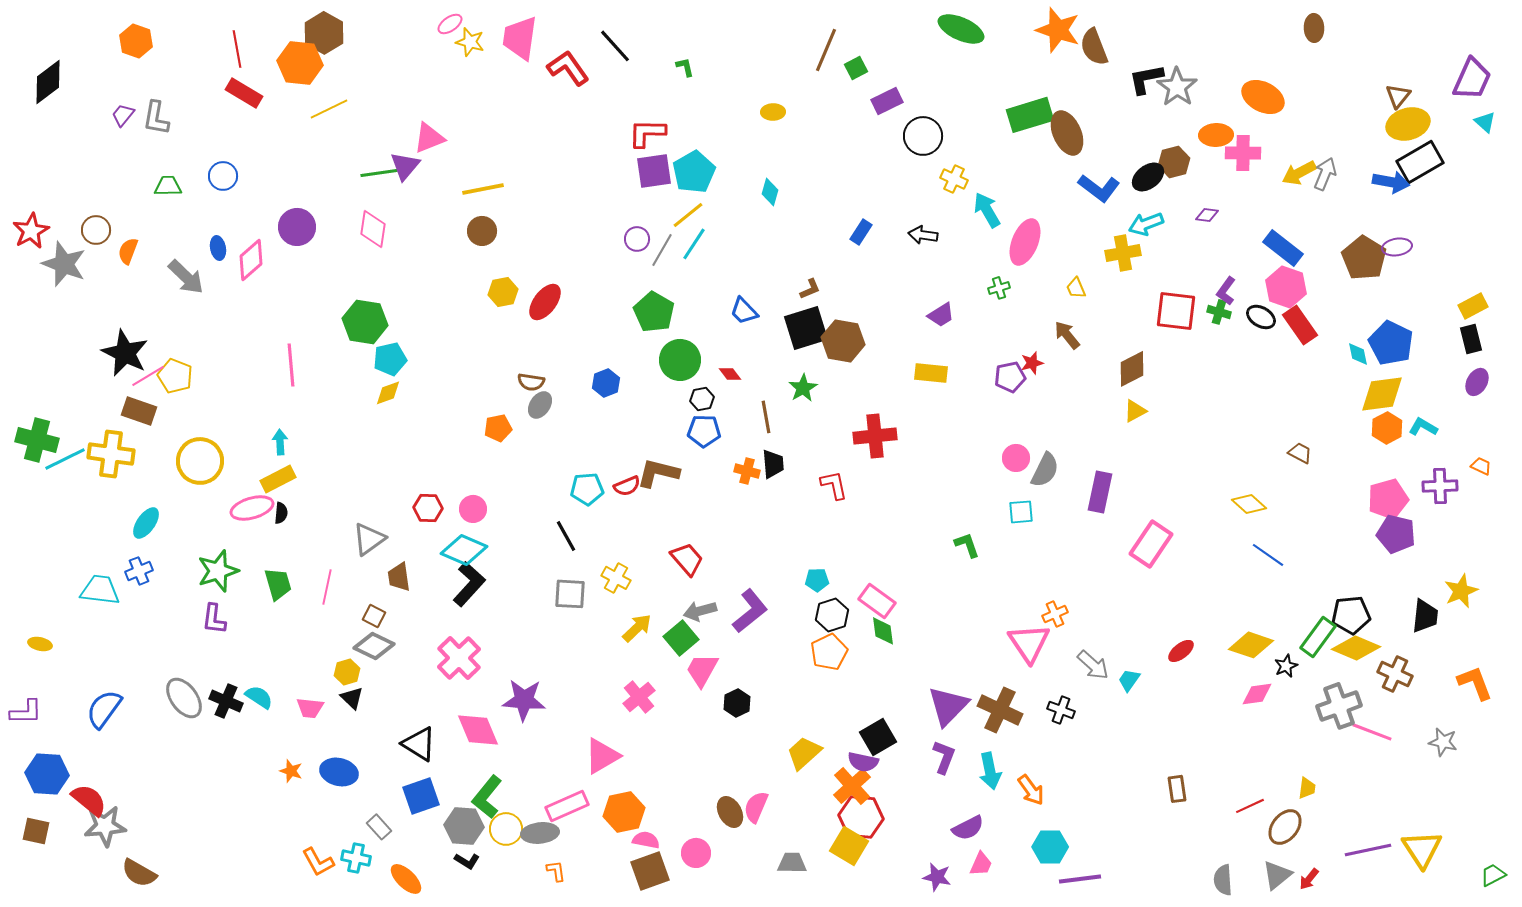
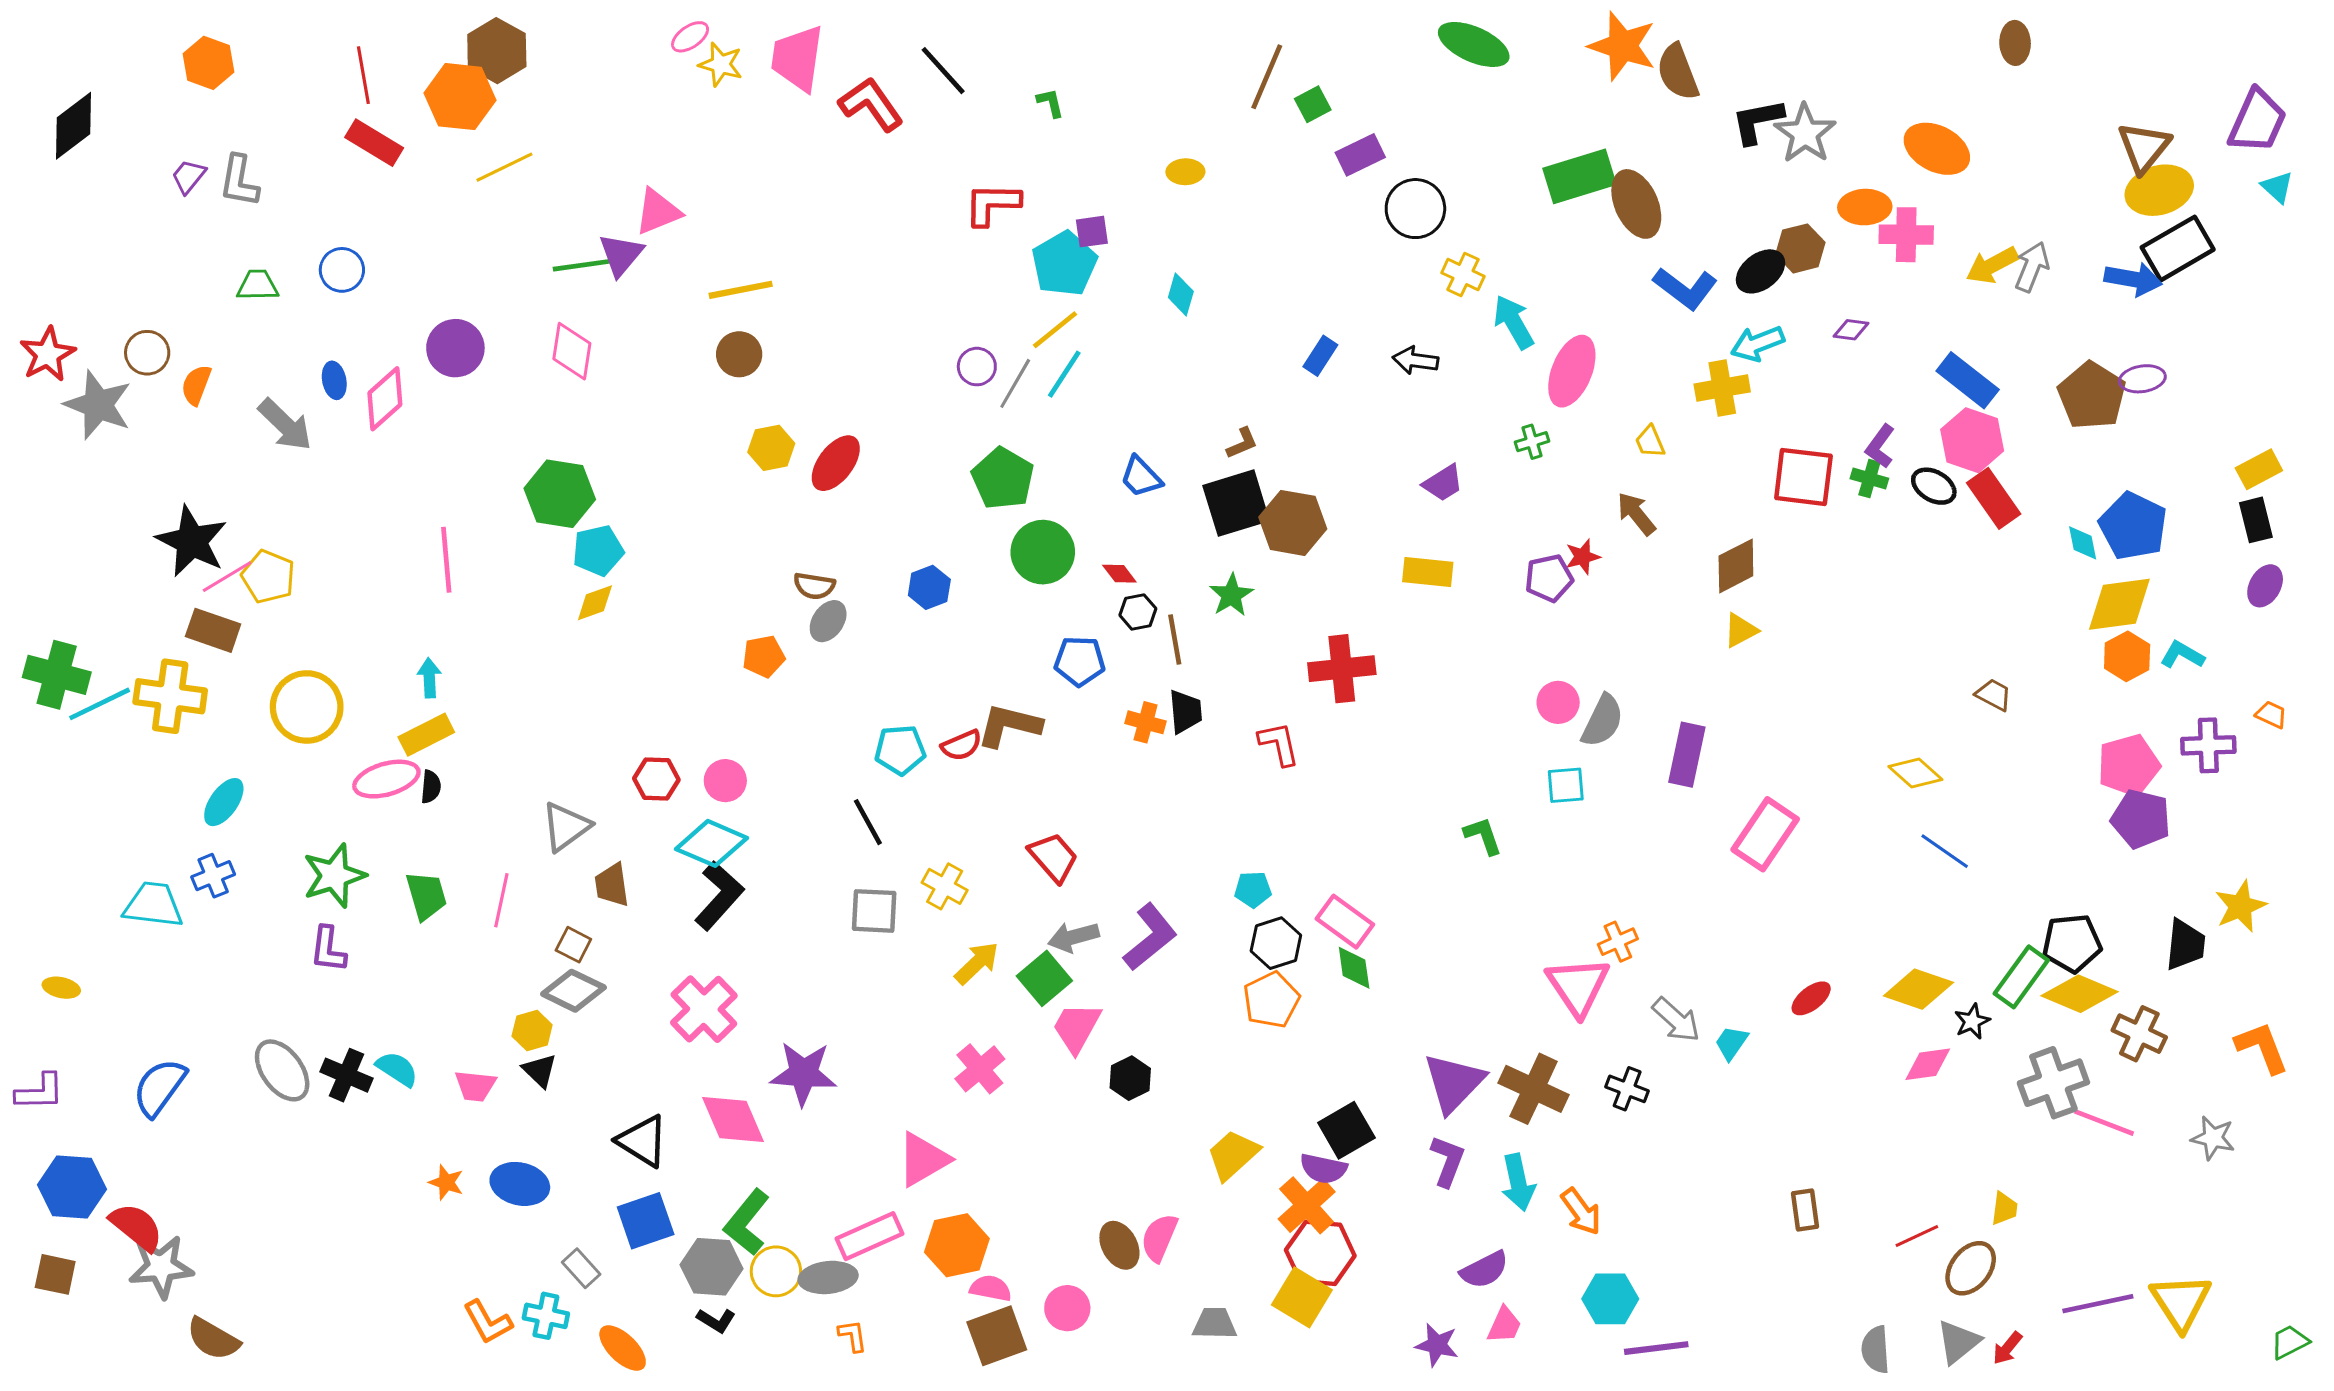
brown triangle: (1398, 96) -> (2144, 147), size x1.4
purple square: (654, 171) -> (1092, 232), moved, size x0.6
black hexagon: (702, 399) -> (1138, 612), moved

